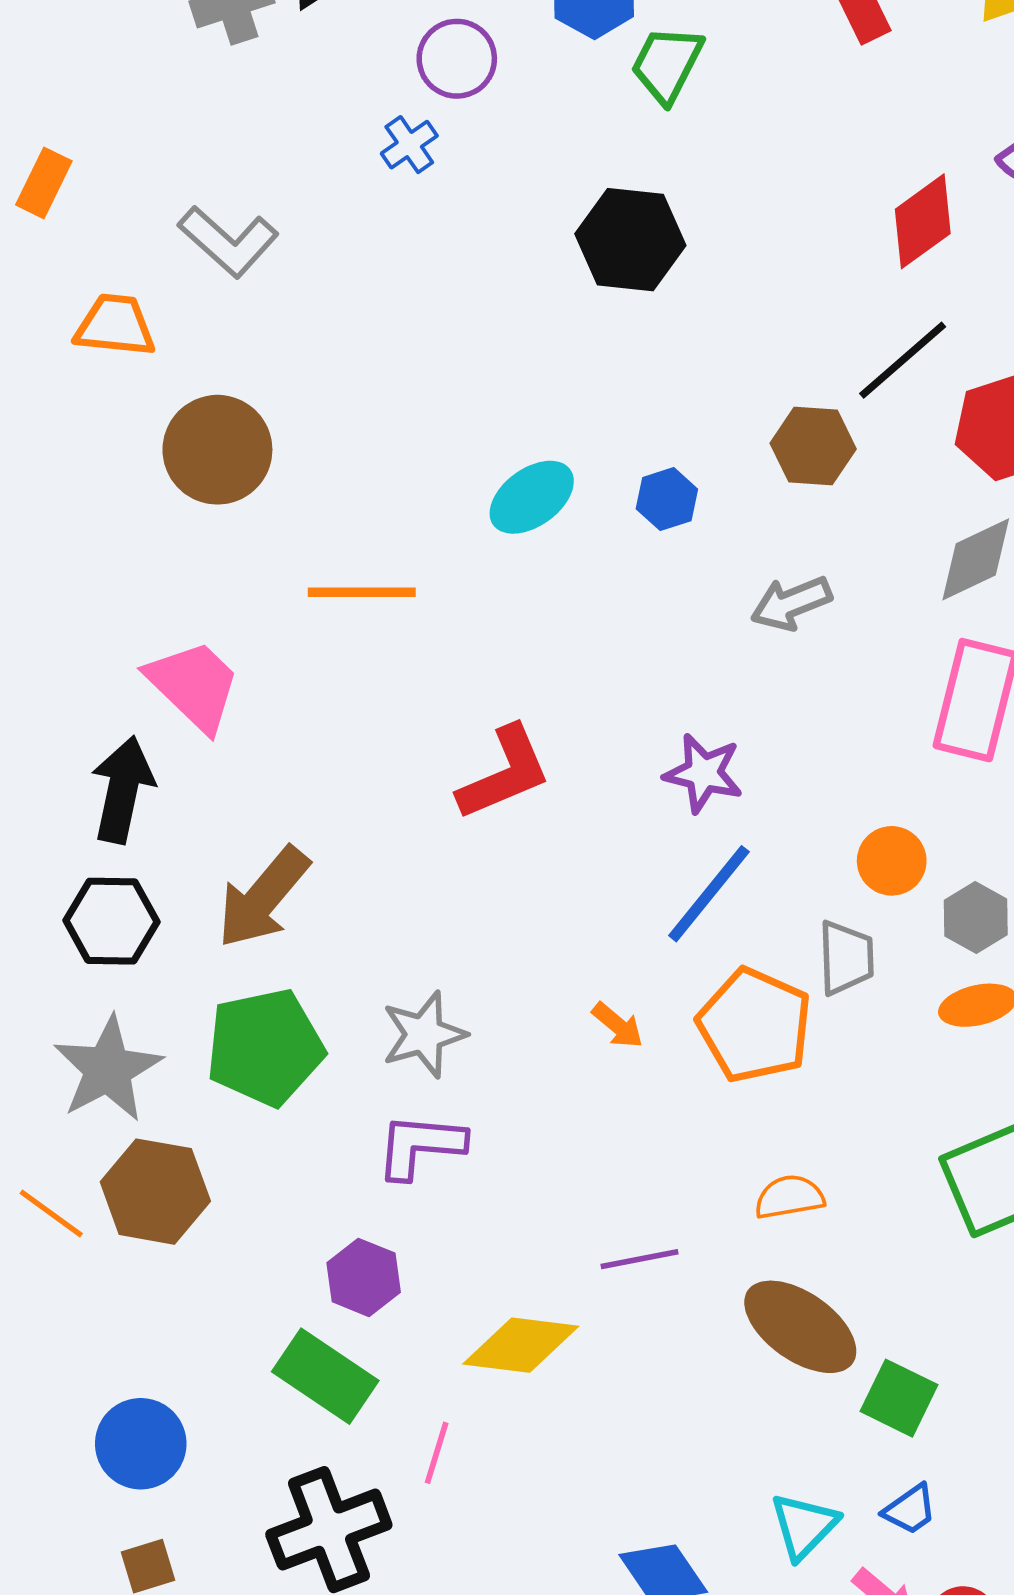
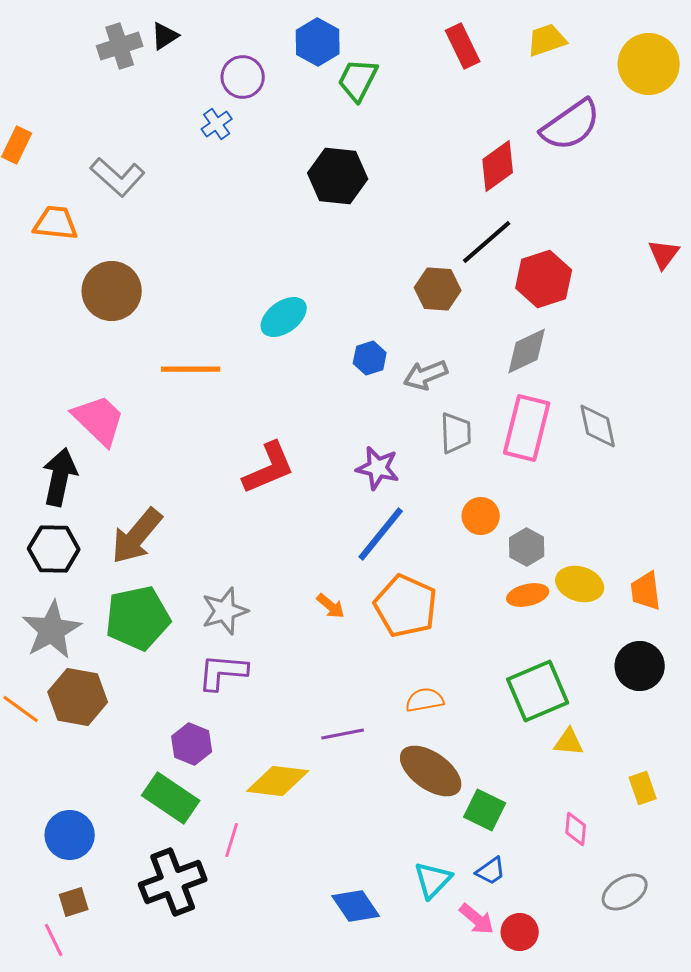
blue hexagon: (667, 499) -> (370, 358), moved
gray trapezoid: (846, 958) -> (456, 433), moved

